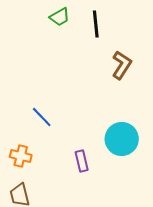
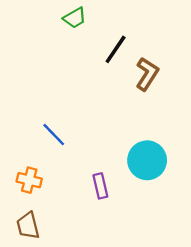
black line: (96, 24) -> (116, 49), moved, turned 40

